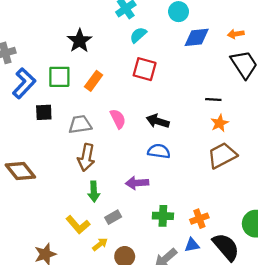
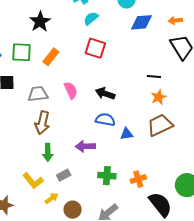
blue triangle: (192, 245) -> (127, 134), moved

